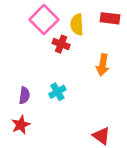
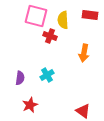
pink square: (44, 20) -> (36, 16), turned -30
red star: (21, 125) -> (30, 105), moved

